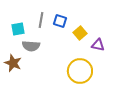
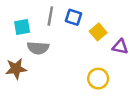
brown star: (13, 63) -> (16, 69), turned -30
yellow circle: (80, 71) -> (98, 79), size x0.7

